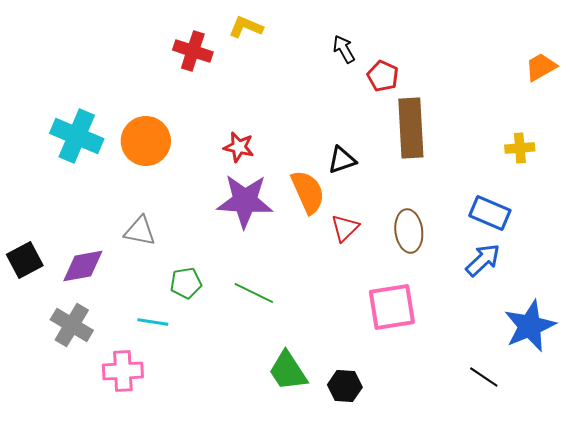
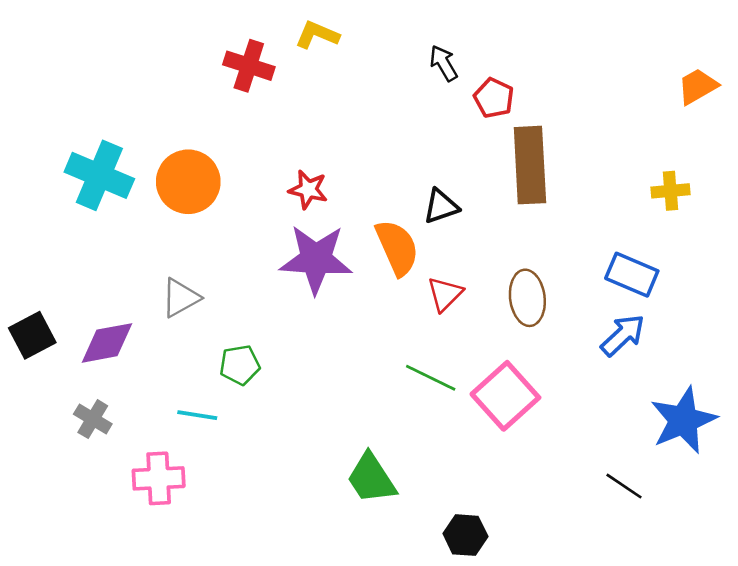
gray triangle: (140, 231) -> (181, 298), turned -40
green line: (254, 293) -> (431, 378), moved
pink square: (392, 307) -> (505, 396), turned -33
gray cross: (72, 325) -> (93, 419), size x0.7
black hexagon: (345, 386) -> (465, 535), moved

